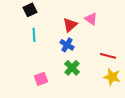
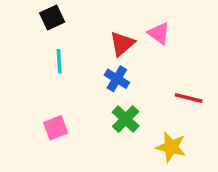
yellow star: (112, 77) -> (171, 147), moved
pink square: (41, 79) -> (56, 128), moved

